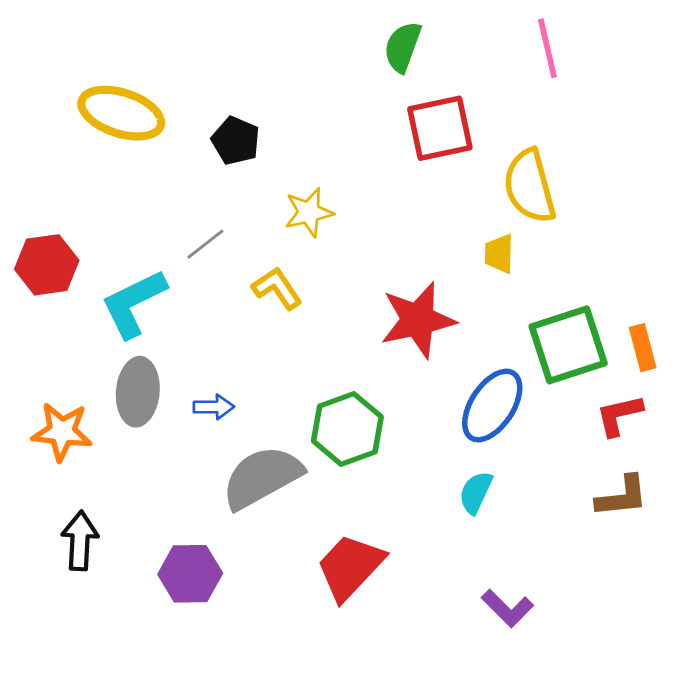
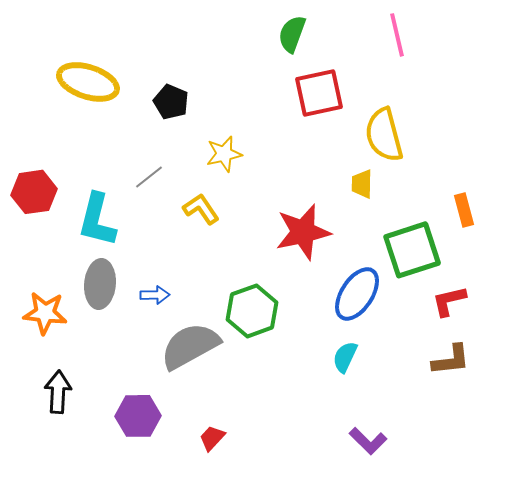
cyan L-shape: (134, 303) -> (97, 220), turned -50
orange rectangle: (643, 348) -> (464, 210), moved
red trapezoid: (350, 567) -> (212, 438), moved, size x0.5

